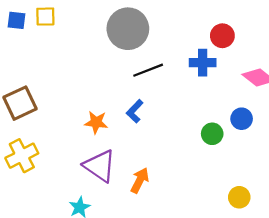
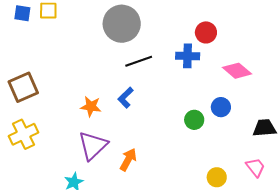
purple triangle: (100, 166) -> (93, 145), turned 40

